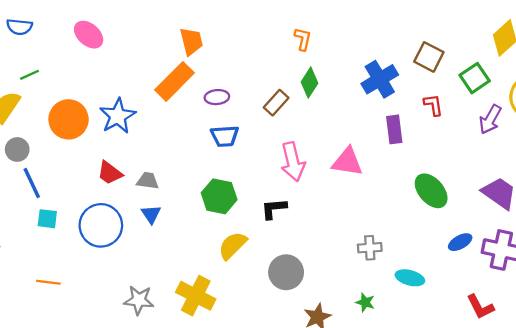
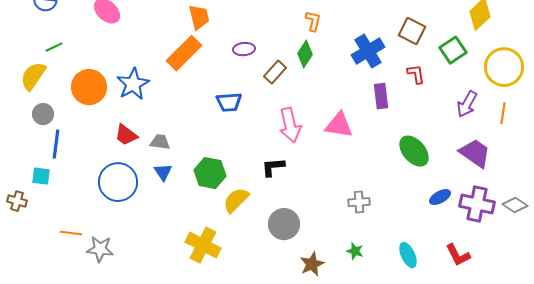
orange L-shape: (303, 39) -> (313, 21), moved
purple ellipse: (217, 97) -> (244, 49), moved
purple arrow: (490, 119) -> (467, 104), moved
blue line: (32, 183) -> (56, 144), turned 32
green hexagon: (219, 196) -> (210, 173), moved
cyan square: (47, 219) -> (41, 176), moved
cyan ellipse: (410, 278) -> (408, 255), moved, turned 50
gray star: (139, 300) -> (100, 249), moved

